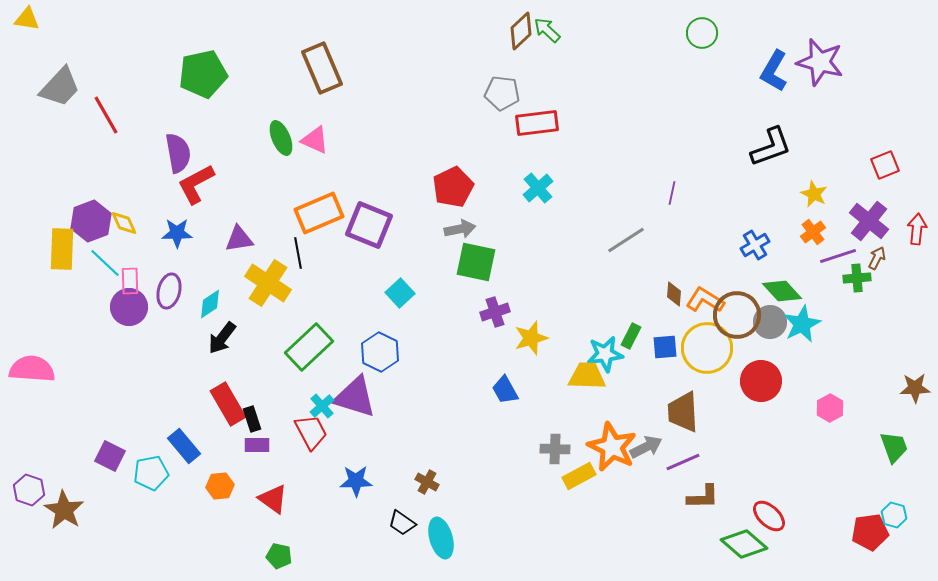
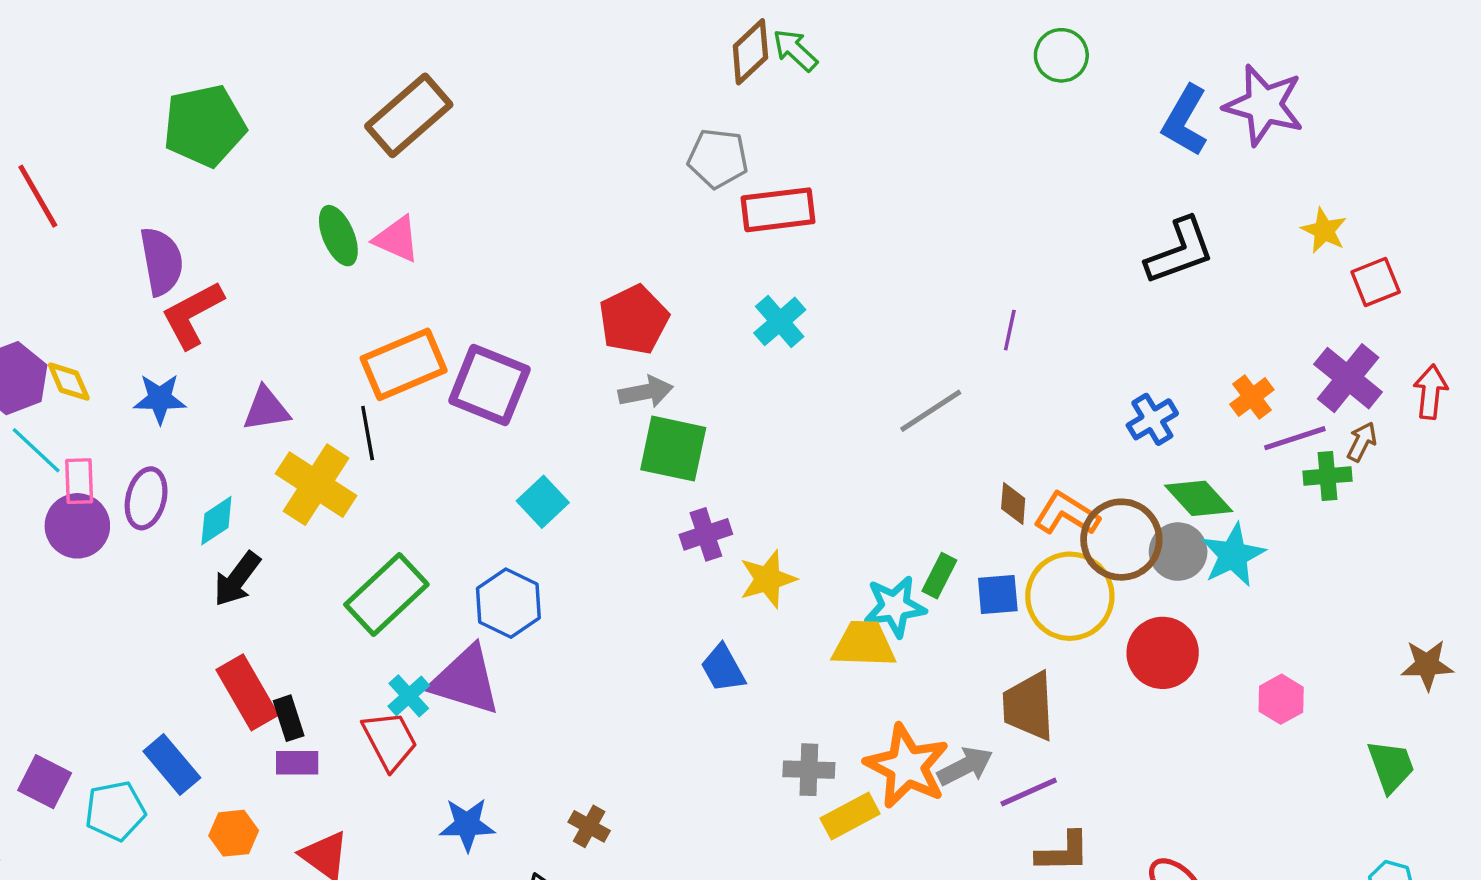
brown rectangle: (322, 68) -> (409, 115), turned 72
yellow star: (814, 194) -> (1324, 230), moved

